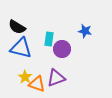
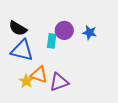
purple circle: (62, 49) -> (64, 30), moved
orange triangle: (37, 84) -> (39, 75), moved

